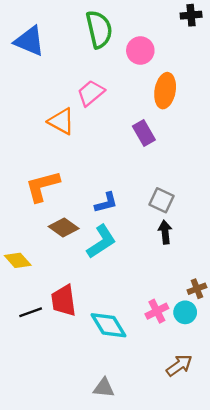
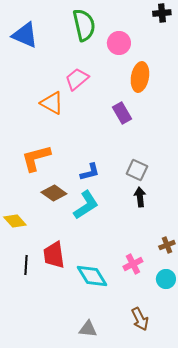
black line: (31, 312) -> (26, 265), turned -66
cyan circle: (185, 312) -> (166, 279), moved
brown arrow: (179, 365) -> (140, 319), moved, turned 100

